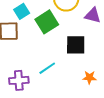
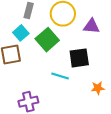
cyan line: (47, 68) -> (60, 76), moved, turned 60

